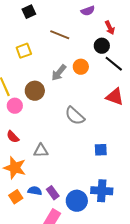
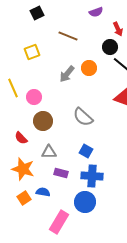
brown circle: (35, 91) -> (43, 121), moved
pink circle: (15, 106) -> (34, 97), moved
blue square: (101, 150) -> (86, 151), moved, turned 32
blue cross: (102, 191) -> (92, 176), moved
purple rectangle: (53, 193) -> (61, 173), moved, turned -40

